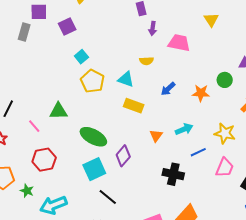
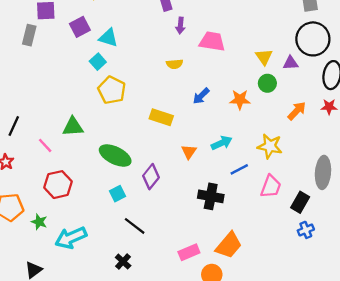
yellow triangle: (211, 20) -> (264, 57), moved
cyan triangle: (126, 79) -> (108, 38), moved
cyan square: (94, 169) -> (118, 194), size x0.6

